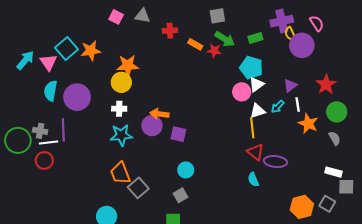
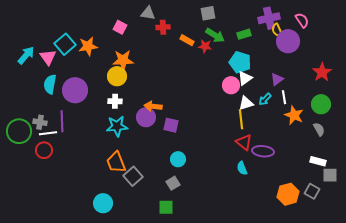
gray triangle: (142, 16) -> (148, 13), moved
pink square: (116, 17) -> (120, 27), moved
red star: (326, 84) -> (322, 72), moved

